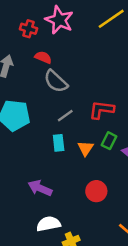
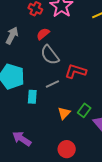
red semicircle: (43, 57) -> (43, 34), turned -72
red L-shape: (101, 110) -> (76, 71), moved
cyan rectangle: (59, 143) -> (32, 97), moved

